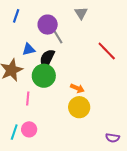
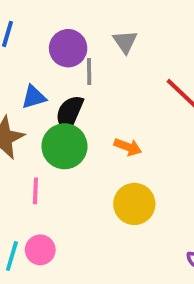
gray triangle: (81, 13) -> (125, 42), moved
gray line: (58, 37) -> (89, 71), turned 32
orange arrow: (77, 88) -> (128, 147), moved

